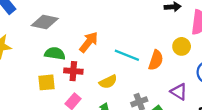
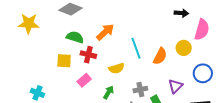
cyan line: (127, 55) -> (136, 48), turned 40
purple triangle: (179, 92) -> (175, 86), turned 35

